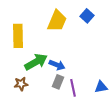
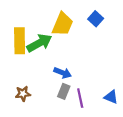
green arrow: (36, 62) -> (39, 43), moved
blue triangle: (101, 87) -> (111, 97), turned 32

